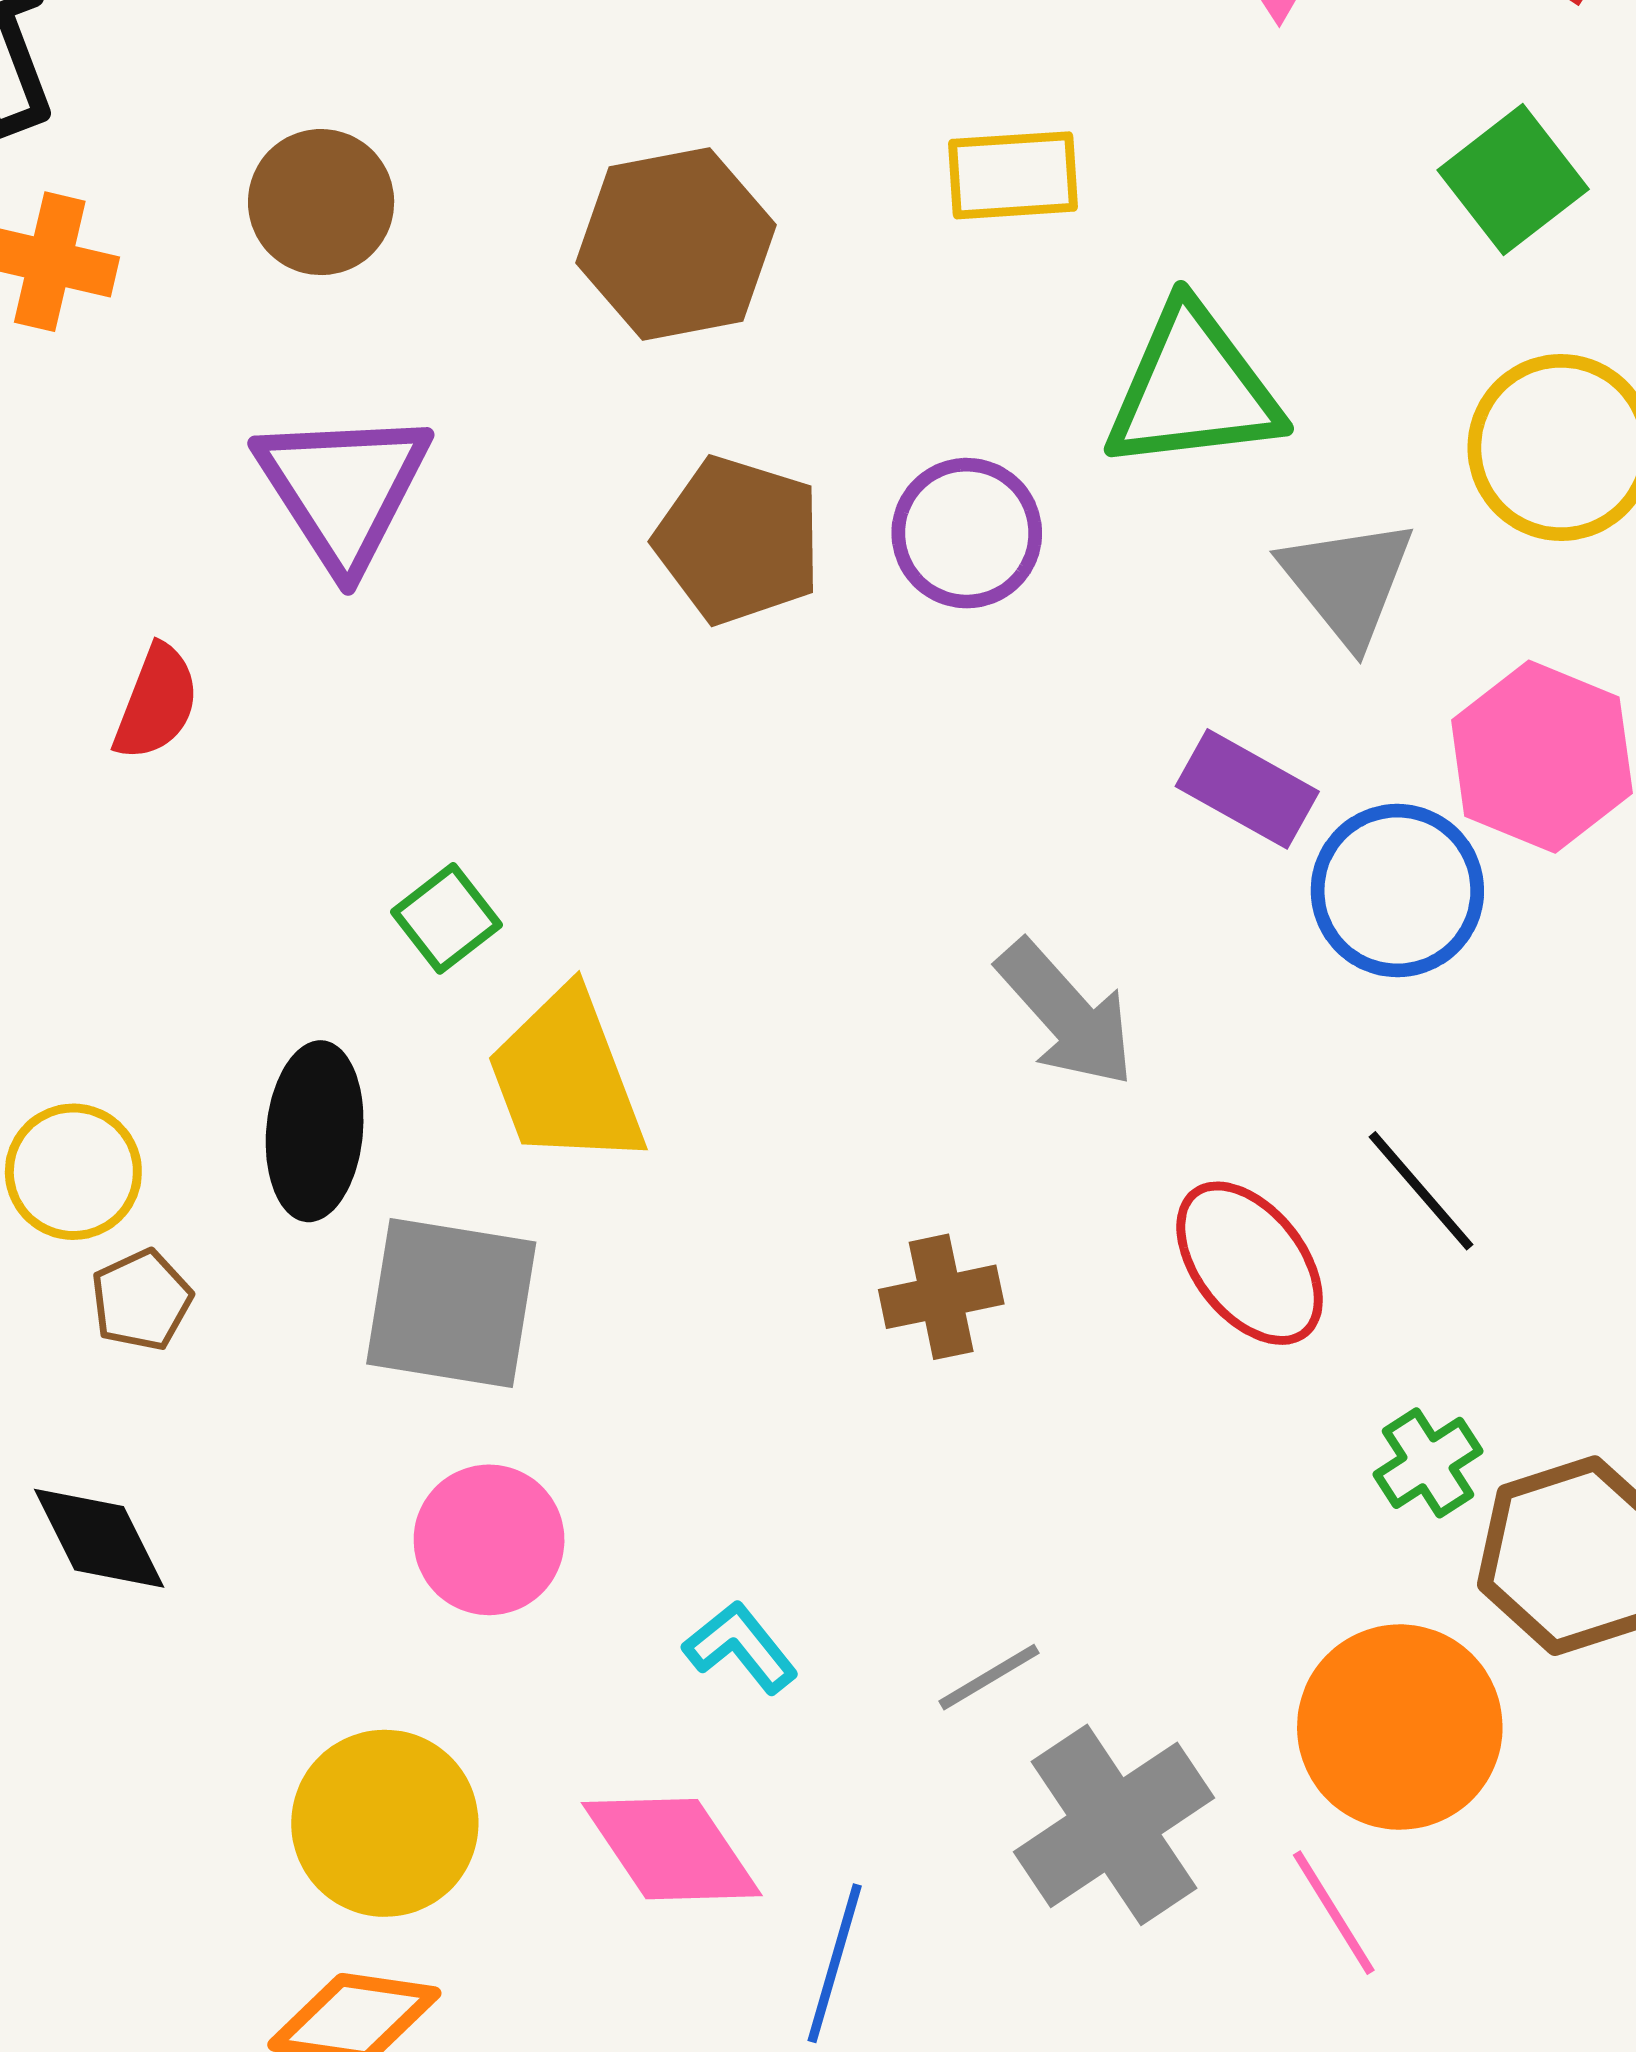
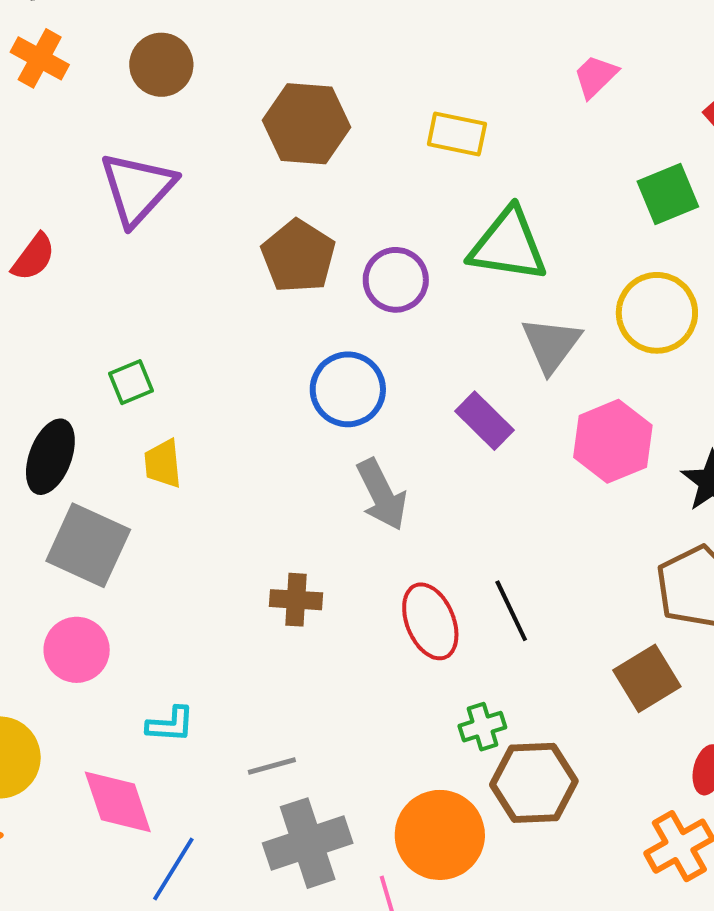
blue circle: (1397, 891) -> (348, 389), moved
yellow trapezoid: (566, 1078) -> (163, 464), size x0.6
cyan L-shape: (741, 1647) -> (170, 724), turned 117

